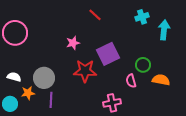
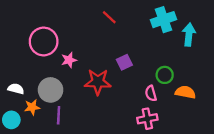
cyan cross: (142, 17) -> (163, 20), size x1.5
pink circle: (15, 33) -> (44, 42), moved
pink star: (73, 43) -> (69, 60), moved
purple square: (108, 54) -> (124, 62), size x0.6
pink cross: (112, 103) -> (147, 119), moved

